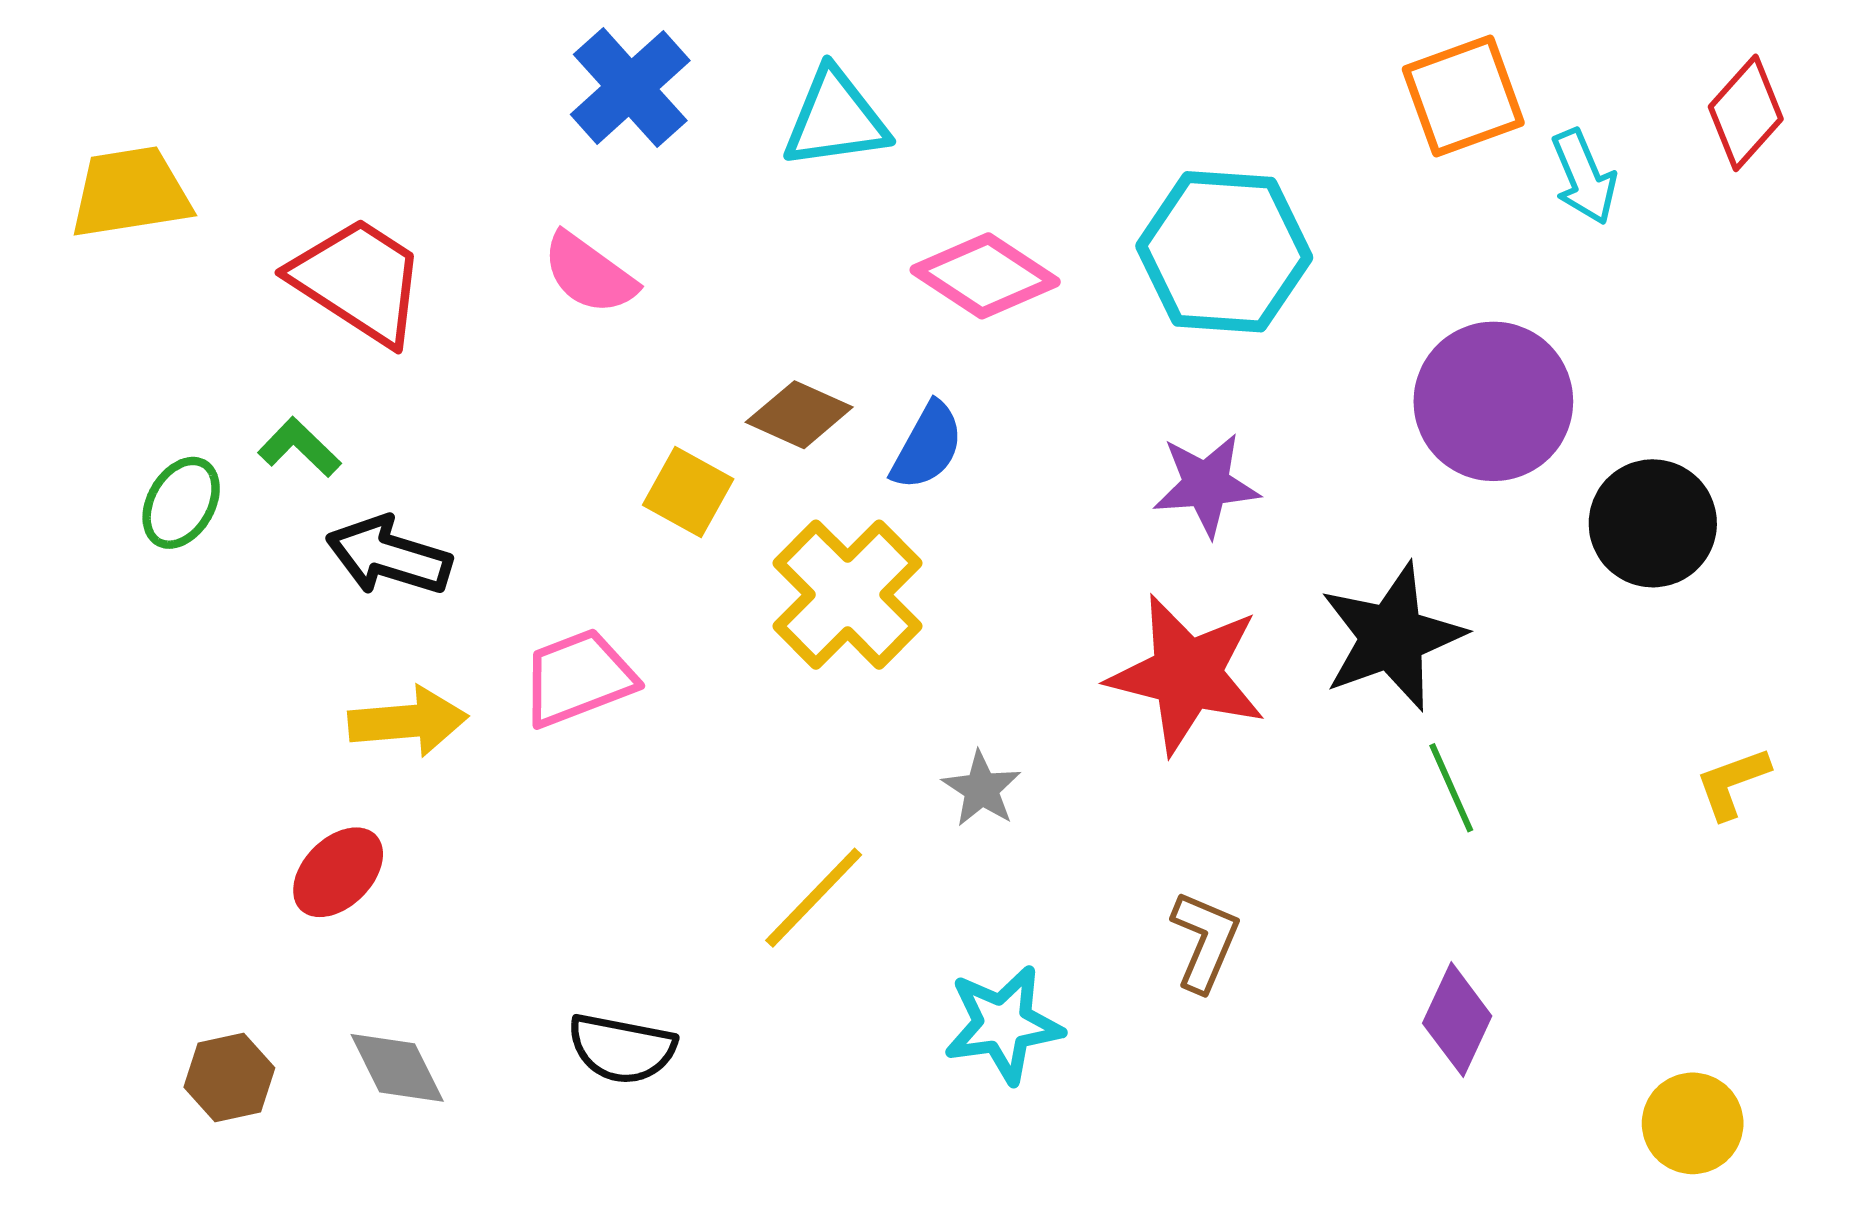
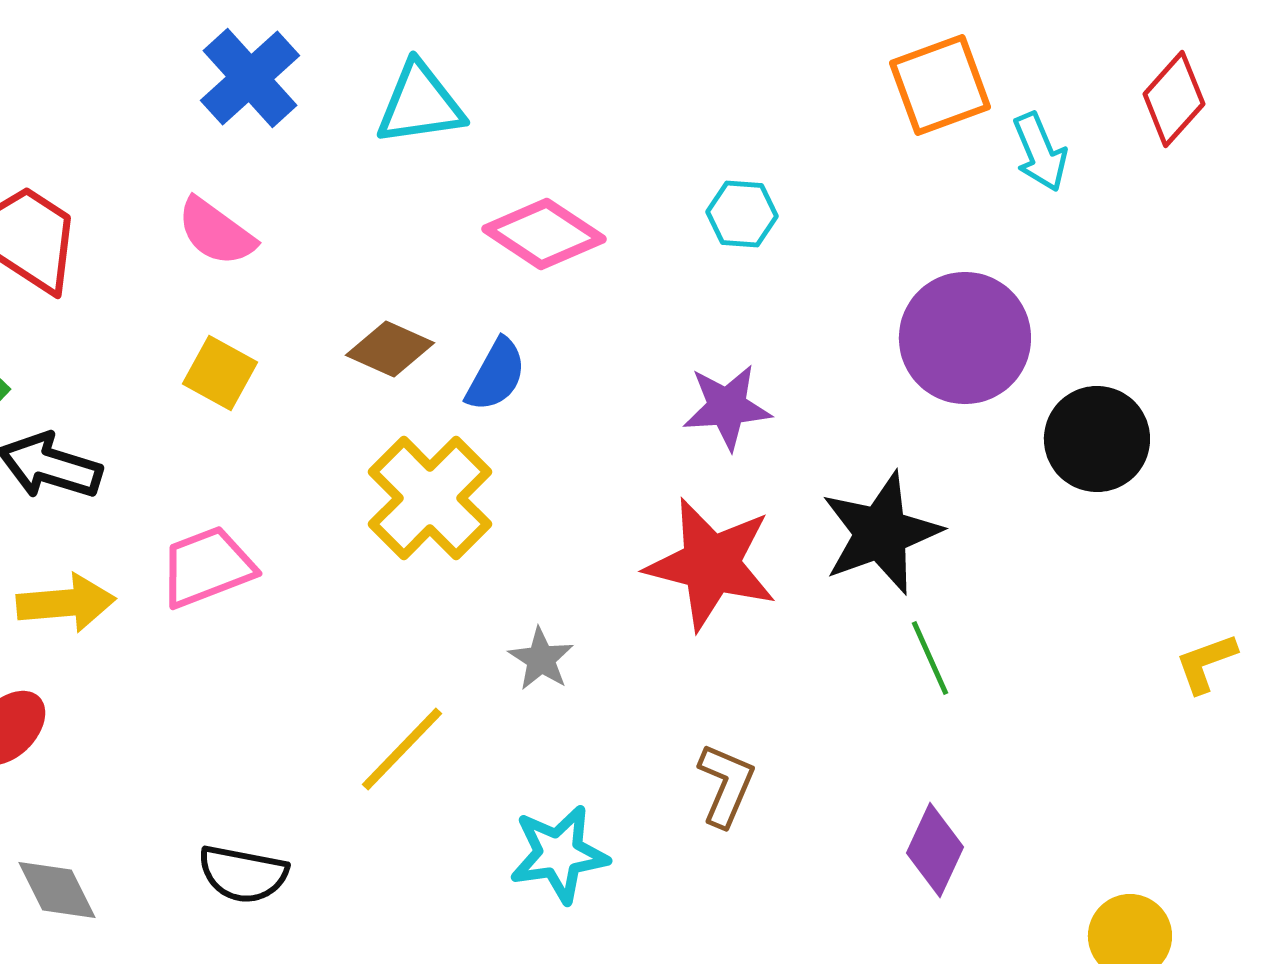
cyan hexagon: (1224, 252) -> (742, 214), size x0.5
yellow square: (688, 492) -> (220, 373), moved
yellow L-shape: (1732, 783) -> (1206, 663), moved

